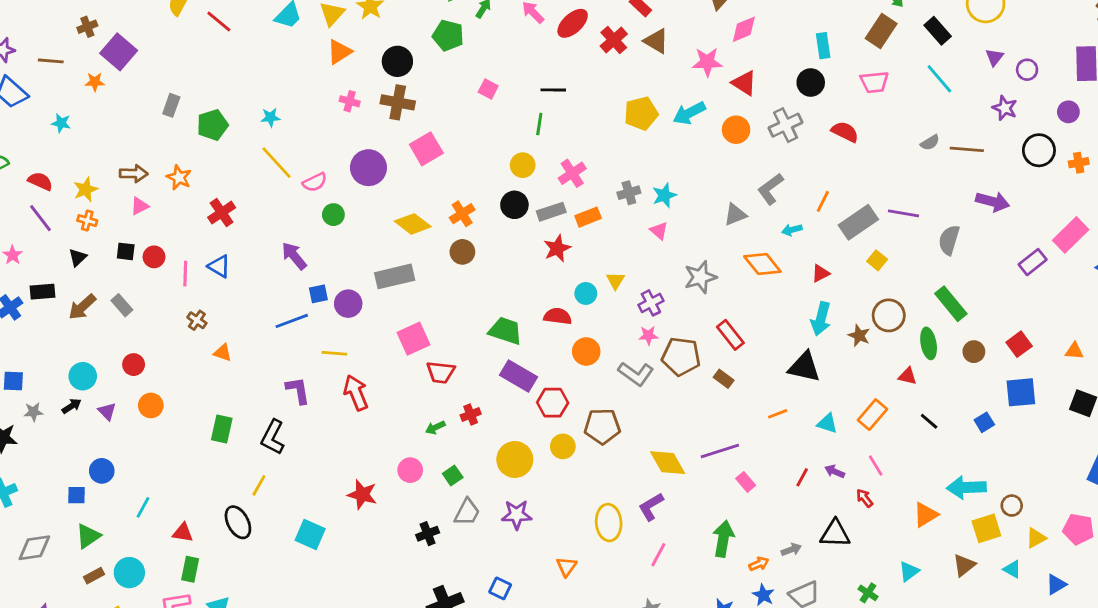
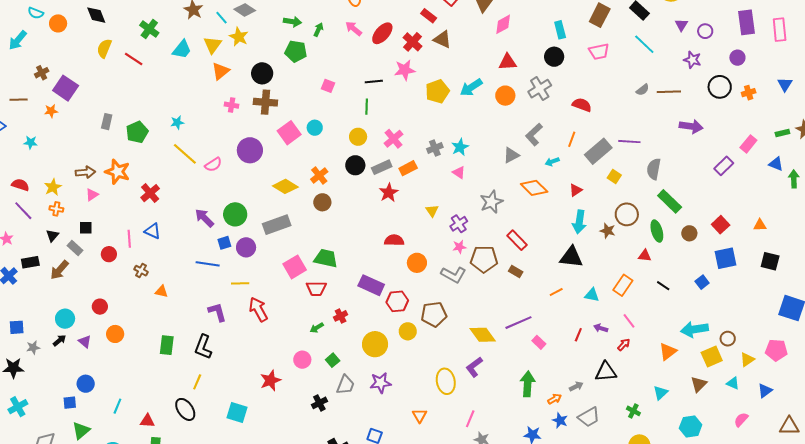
pink star: (707, 62) -> (405, 70), moved
red triangle: (744, 83) -> (507, 62), turned -30
red semicircle: (845, 132) -> (582, 105), moved
orange star: (179, 177) -> (117, 172), size x1.4
green circle: (333, 215) -> (235, 214), moved, size x1.5
pink rectangle: (1071, 235) -> (748, 144), size x0.7
gray semicircle: (949, 240) -> (654, 169), moved
red circle: (154, 257) -> (109, 254), moved
cyan circle: (586, 293) -> (315, 128), moved
gray rectangle: (122, 305) -> (75, 248), moved
blue line: (292, 321) -> (208, 264), turned 35
green trapezoid: (505, 331) -> (326, 258), moved
red star: (362, 495) -> (270, 380), turned -30
red arrow: (865, 498) -> (624, 345), turned 88
pink line: (658, 555) -> (470, 419), moved

